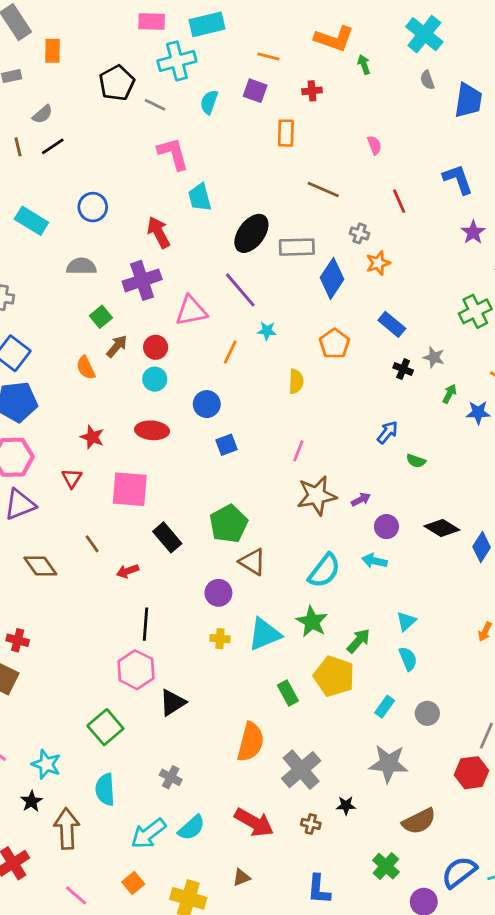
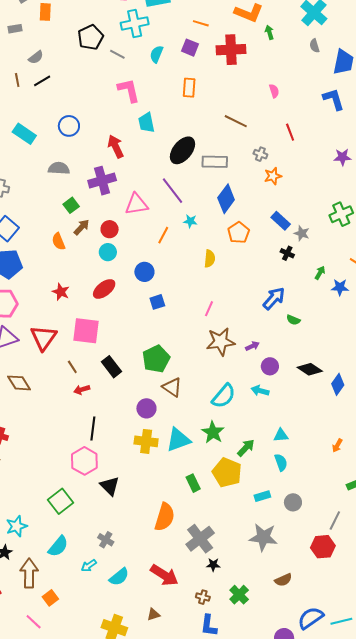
red cross: (312, 91) -> (231, 50), size x2.0
orange rectangle: (286, 133) -> (189, 88), moved
blue L-shape: (458, 179) -> (334, 99), moved
purple star: (473, 232) -> (342, 157), turned 30
blue diamond: (332, 278) -> (226, 199), moved
gray star: (434, 357) -> (302, 233), moved
red ellipse: (152, 430) -> (104, 289), turned -45
blue arrow: (388, 432) -> (274, 298), size x1.4
red triangle: (72, 478) -> (43, 338), moved, size x1.8
brown line: (92, 544) -> (72, 367), moved
cyan triangle: (406, 621) -> (281, 435), turned 35
yellow cross: (220, 639) -> (146, 441), size x1.6
black triangle: (173, 703) -> (110, 486), turned -45
cyan rectangle: (385, 707) -> (262, 496), turned 35
cyan star: (46, 764) -> (17, 526), turned 30
cyan semicircle: (105, 789) -> (58, 546), turned -140
black star: (346, 805) -> (213, 565), moved
brown semicircle: (419, 821) -> (283, 580), size x0.7
brown cross: (311, 824) -> (203, 597), moved
cyan arrow: (148, 834) -> (89, 566), moved, size x0.6
green cross: (386, 866) -> (239, 595), moved
orange square: (133, 883) -> (50, 598), moved

